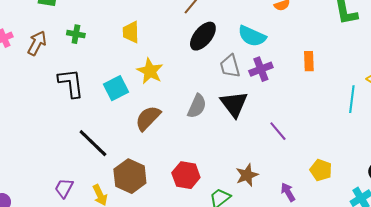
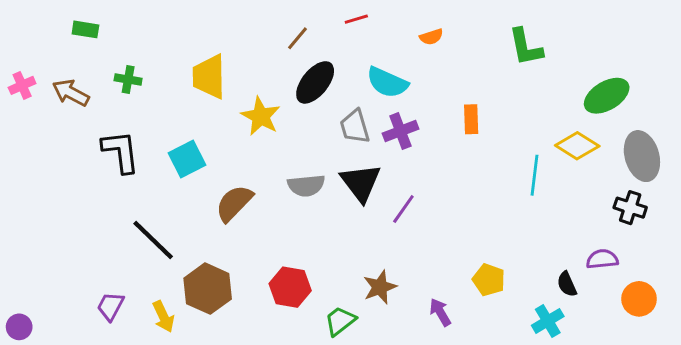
yellow trapezoid: (131, 32) -> (209, 77), size x1.4
brown arrow: (37, 43) -> (71, 93), turned -90
yellow star: (150, 71) -> (261, 116), moved
gray semicircle: (197, 106) -> (306, 186), turned 60
purple line: (278, 131) -> (403, 209), moved, turned 75

